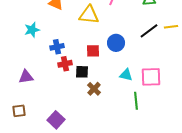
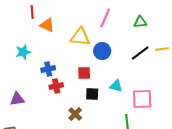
blue circle: (116, 43) -> (102, 51), moved
black square: (82, 72) -> (92, 94), moved
cyan triangle: (126, 75) -> (116, 86), moved
brown cross: (94, 89) -> (75, 114), moved

